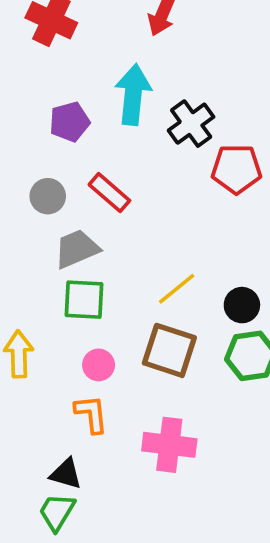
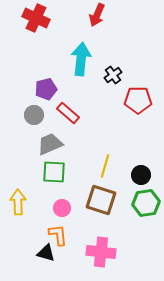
purple pentagon: (70, 122) -> (46, 89), moved
black cross: (191, 124) -> (113, 75), size x0.7
yellow line: (177, 289) -> (105, 166), turned -35
black triangle: (66, 474) -> (46, 253), moved

